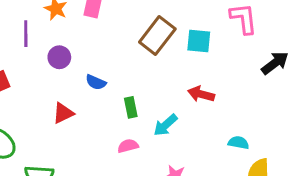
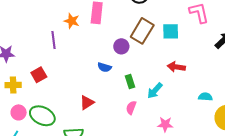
purple circle: (59, 57) -> (121, 46), moved
red triangle: (63, 113) -> (87, 103), moved
pink semicircle: (128, 146) -> (131, 108), turned -48

